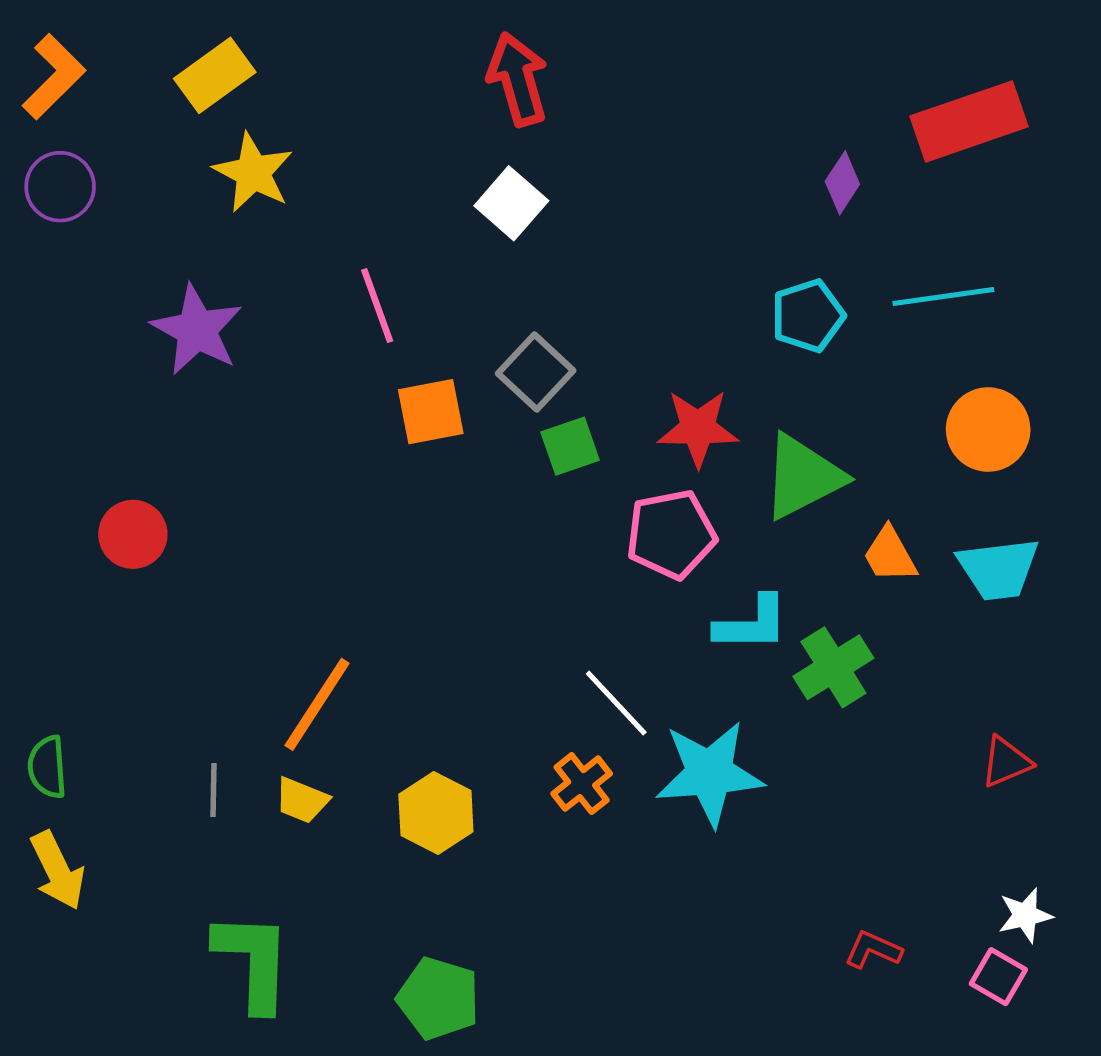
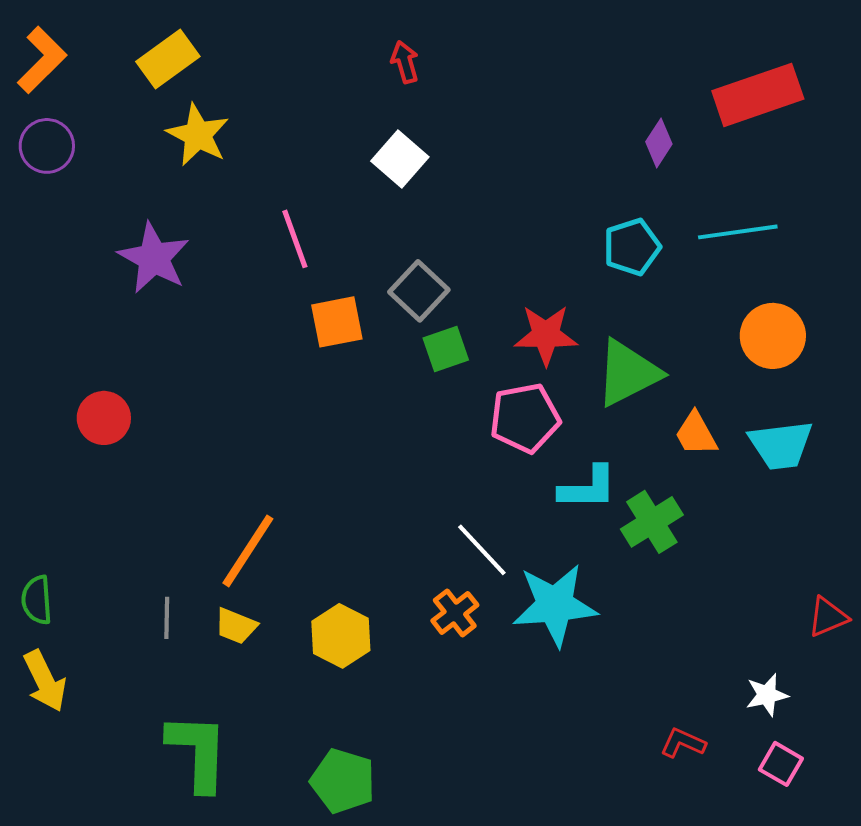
red arrow: (518, 79) -> (405, 62), size x0.6
red triangle: (1006, 762) -> (828, 617), moved
white star: (1025, 915) -> (767, 695), moved

